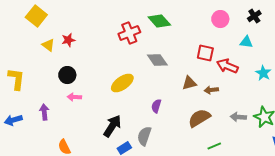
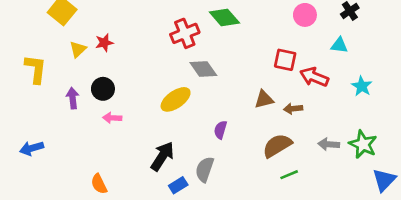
yellow triangle: (48, 45) -> (78, 49), turned 40
gray diamond: (157, 60) -> (203, 69), moved
yellow L-shape: (16, 79) -> (36, 69), moved
purple arrow: (44, 112) -> (73, 98), moved
green line: (214, 146) -> (289, 175), moved

